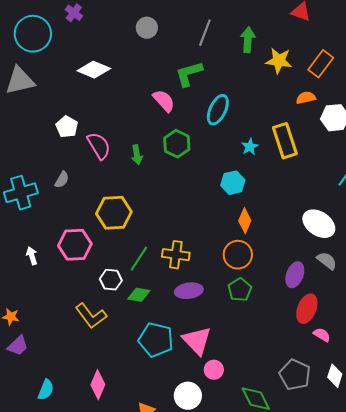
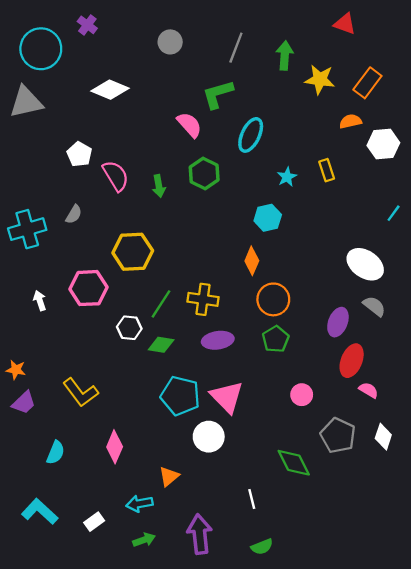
yellow rectangle: (285, 141) -> (327, 170), size x0.6
orange diamond: (245, 221) -> (252, 261), moved
yellow L-shape: (91, 316) -> (81, 392), moved
pink circle: (214, 370) -> (302, 395), moved
white circle: (188, 396) -> (209, 437), moved

